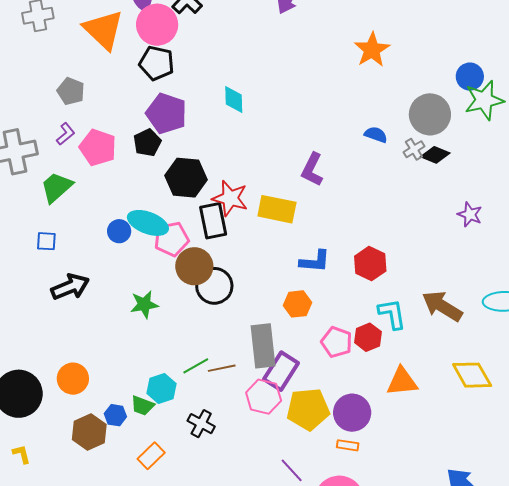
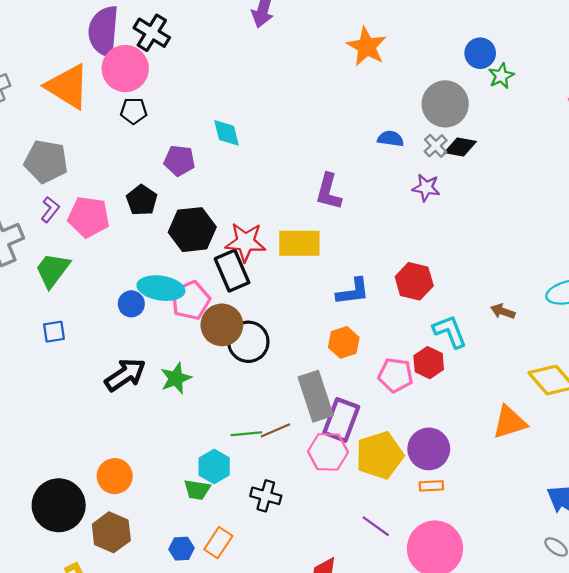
black pentagon: (157, 63) -> (134, 111), size x0.7
gray pentagon: (71, 91) -> (46, 161), size x1.4
green star: (484, 100) -> (501, 76), size x0.6
purple pentagon: (166, 113) -> (179, 161), moved, size x0.7
purple star: (470, 214) -> (426, 188), moved
black arrow: (70, 287) -> (125, 375), moved
brown arrow: (442, 306) -> (503, 311), size x0.5
green line: (196, 366) -> (246, 434), turned 36
orange triangle: (402, 381) -> (510, 422), moved
blue hexagon: (115, 415) -> (182, 549), moved
brown hexagon: (89, 432) -> (111, 532), moved

